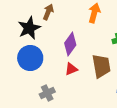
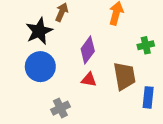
red triangle: (71, 69) -> (89, 80), turned 32

